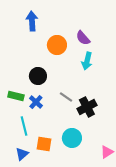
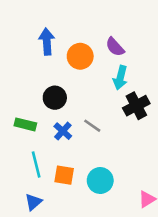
blue arrow: (32, 21) -> (47, 42), moved
blue cross: (36, 102) -> (63, 131), moved
black cross: (87, 107) -> (136, 106), moved
orange square: (44, 144) -> (64, 175), moved

